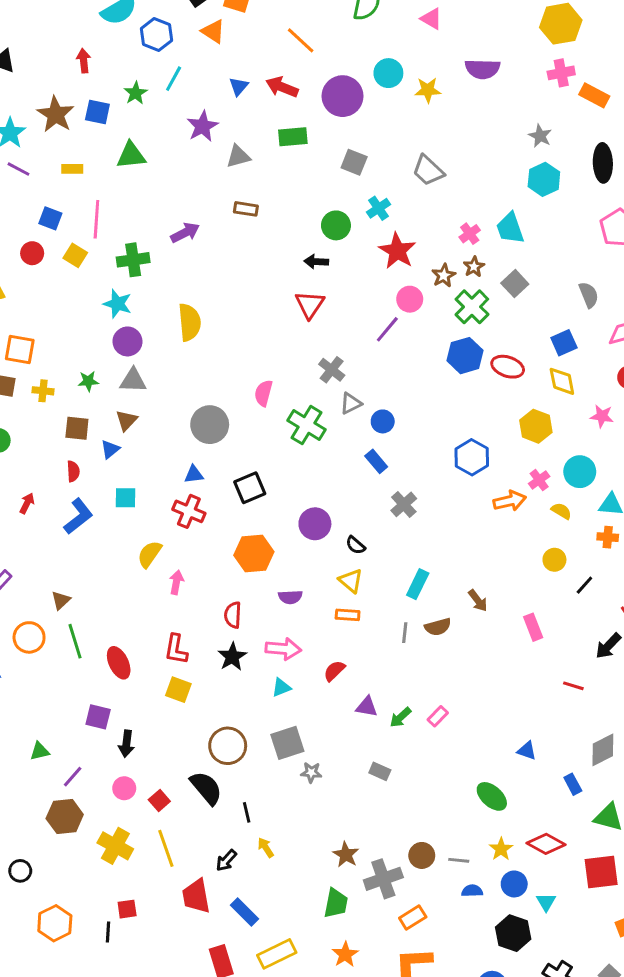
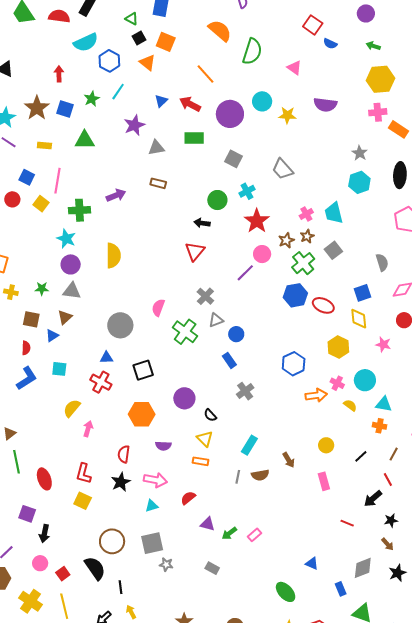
pink cross: (539, 480) -> (337, 383), turned -32
yellow circle: (554, 560) -> (326, 445), moved

